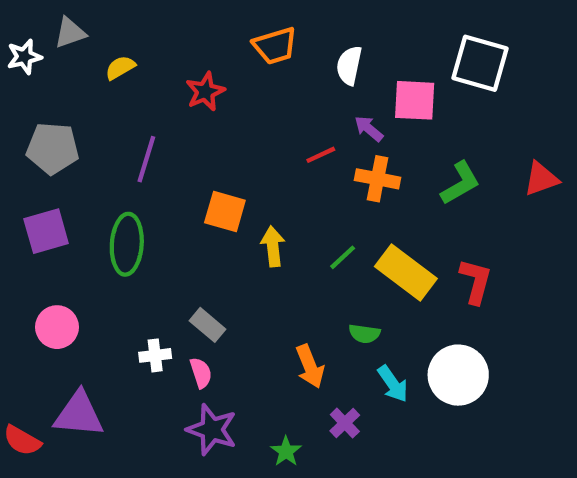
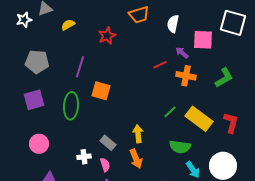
orange square: (225, 212) -> (101, 91), moved
yellow arrow: (273, 246) -> (138, 134), moved
green semicircle: (364, 334) -> (180, 147), size x1.5
orange arrow: (310, 366) -> (136, 159), moved

